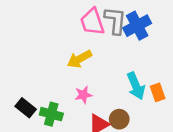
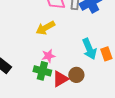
green cross: (51, 114) -> (42, 71), moved

